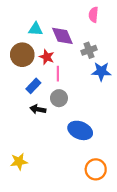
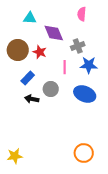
cyan triangle: (36, 29) -> (30, 18), moved
pink line: (58, 74) -> (65, 67), moved
blue ellipse: (80, 130) -> (85, 94), moved
yellow star: (19, 162) -> (15, 156), moved

